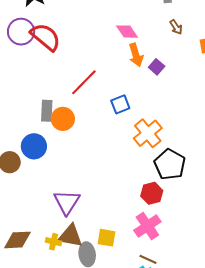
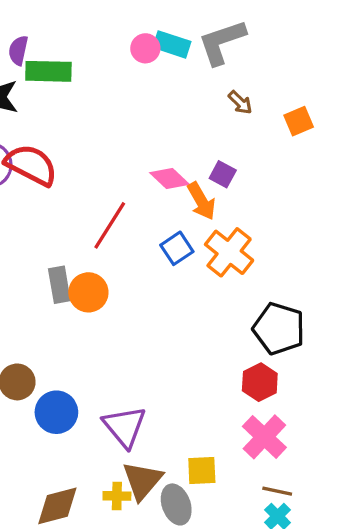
pink diamond: (127, 32) -> (169, 179), moved
orange arrow: (136, 55) -> (201, 201), moved
orange cross: (148, 133) -> (229, 252), moved
blue circle: (34, 146) -> (56, 412), moved
brown triangle: (70, 236) -> (142, 480), turned -48

